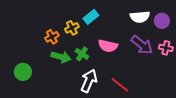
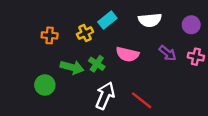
white semicircle: (140, 17) -> (150, 20), moved
orange cross: (52, 37) -> (50, 35), moved, turned 32
purple arrow: (142, 45) -> (168, 53), size x0.7
green circle: (23, 72) -> (45, 85), moved

